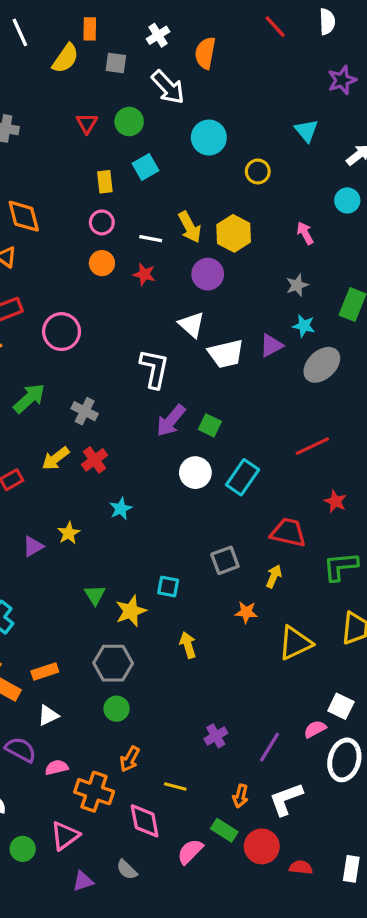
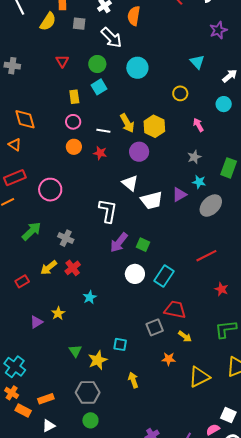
green circle: (129, 122) -> (97, 64), moved
yellow circle: (258, 171) -> (180, 93), moved
red trapezoid: (288, 532) -> (175, 310), moved
yellow arrow: (274, 576) -> (185, 336), turned 104

